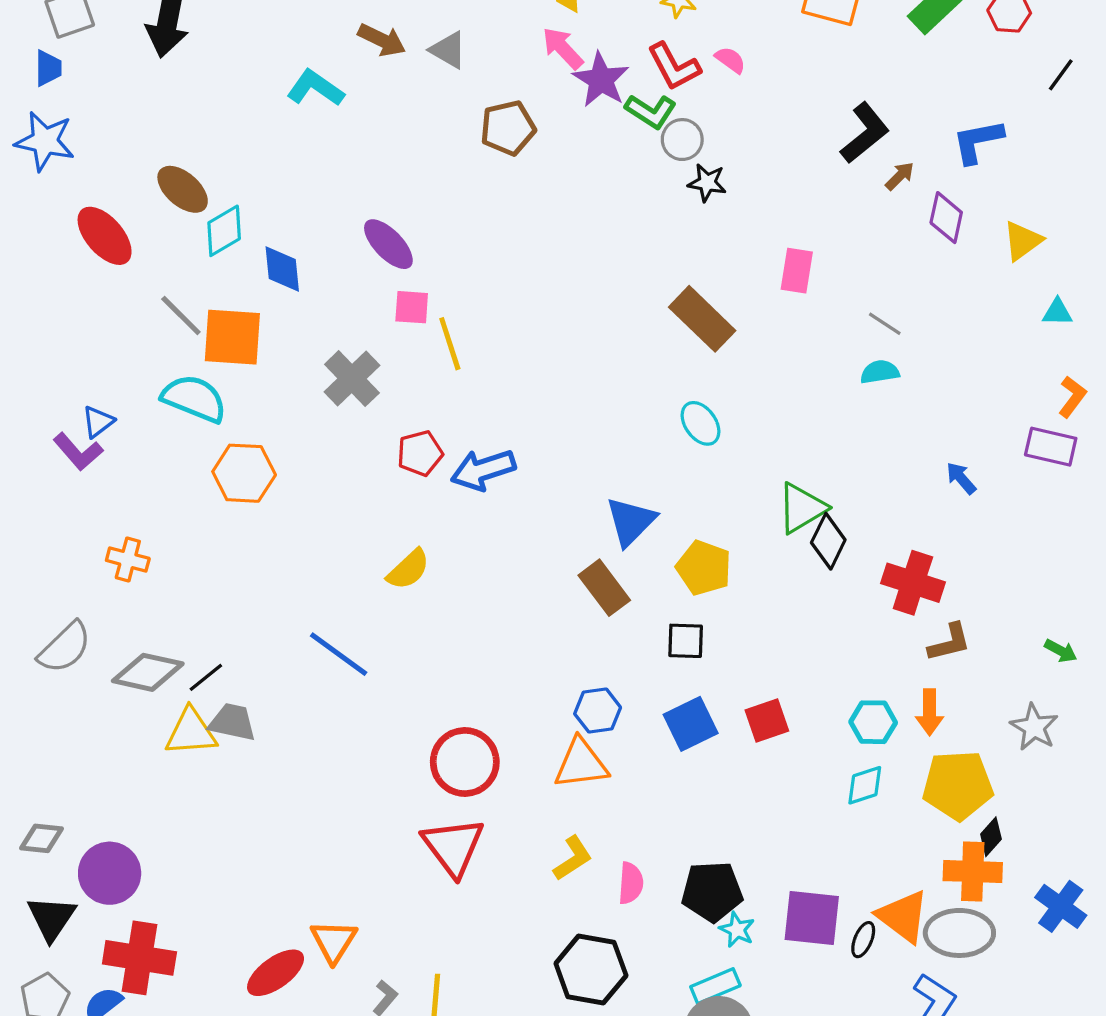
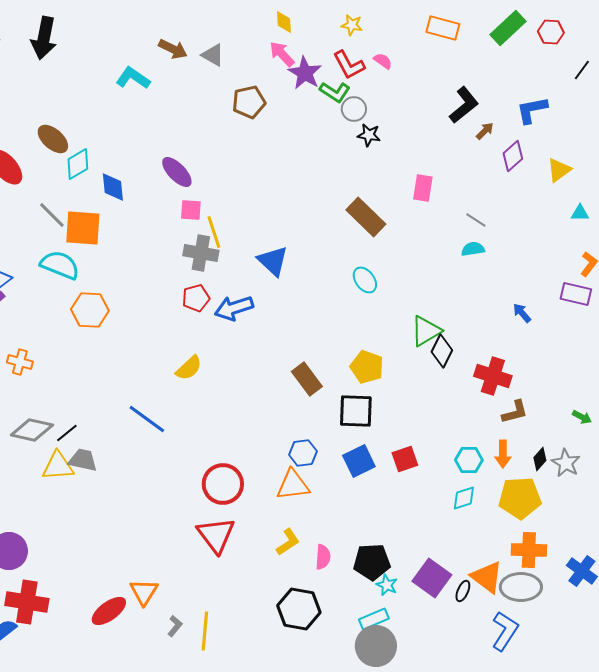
purple diamond: (946, 218) -> (513, 156), turned 36
gray cross: (352, 379) -> (201, 253), moved, turned -36
blue triangle: (631, 521) -> (273, 261), moved, turned -32
black square: (686, 641) -> (356, 411), size x1.5
black diamond: (991, 837) -> (540, 459), moved
purple square: (812, 918) -> (432, 578), turned 30

